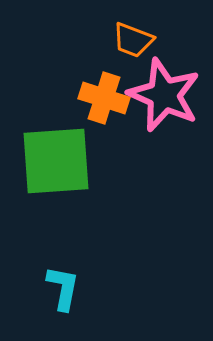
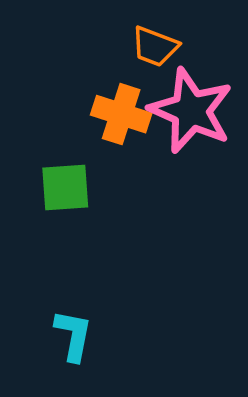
green square: (56, 161) -> (65, 187), size x0.6

